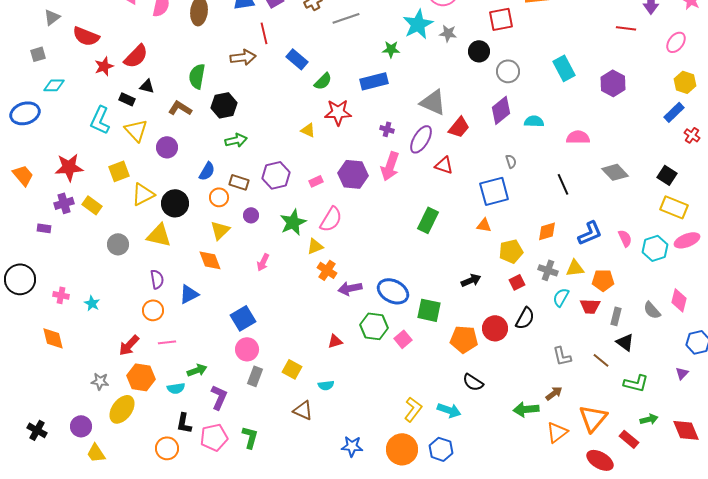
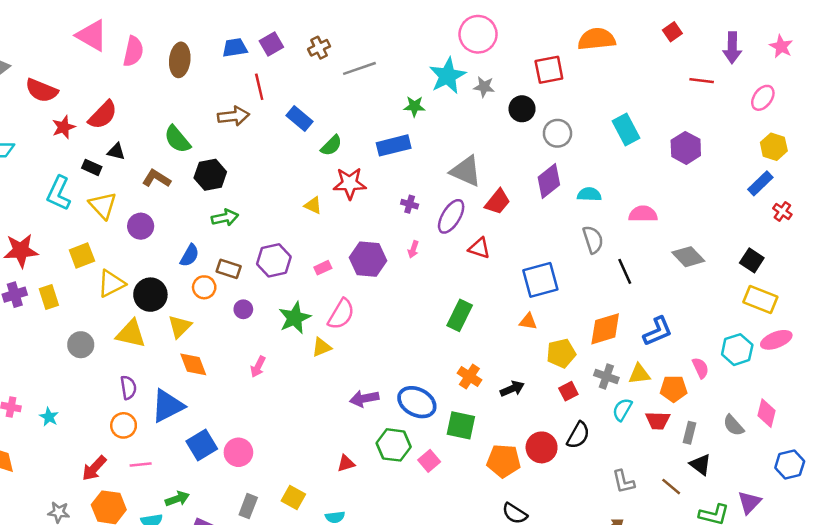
green semicircle: (197, 76) -> (177, 139), turned -50
gray semicircle: (511, 161) -> (593, 240), moved, size x1.6
pink arrow: (390, 166) -> (413, 249), size x0.5
yellow rectangle: (92, 205) -> (49, 297), turned 36
yellow triangle: (220, 230) -> (180, 326), moved
orange diamond: (547, 231) -> (605, 329), size x1.4
pink semicircle: (625, 238) -> (700, 368), moved
orange cross: (327, 270) -> (469, 377), moved
blue triangle: (189, 294) -> (168, 406), size x1.4
blue square: (243, 318) -> (202, 445), moved
pink circle: (247, 349) -> (238, 452), moved
purple triangle: (682, 373) -> (749, 502), moved, size x1.5

